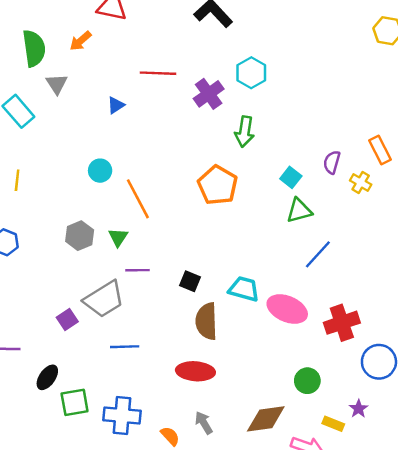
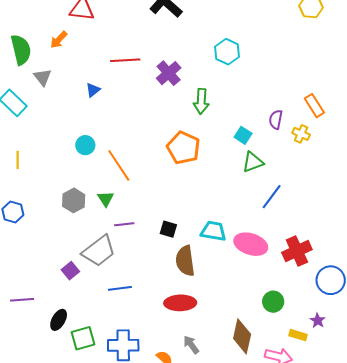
cyan hexagon: (251, 73) -> (227, 52), moved
brown diamond: (266, 419) -> (242, 336), turned -64

